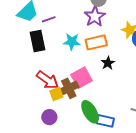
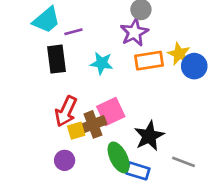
orange rectangle: (96, 42) -> (149, 61), moved
black star: (108, 63) -> (149, 136), moved, size x1.6
red arrow: (48, 80) -> (66, 111), turned 75

